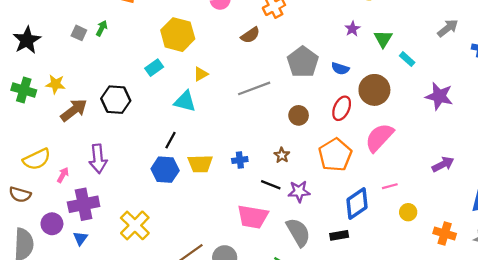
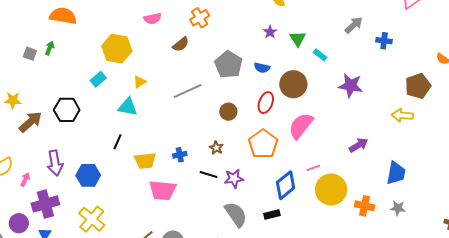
blue hexagon: (165, 170) -> (88, 175), moved
yellow circle: (408, 212) -> (331, 190), size x2.0
pink trapezoid: (253, 217) -> (163, 190), moved

